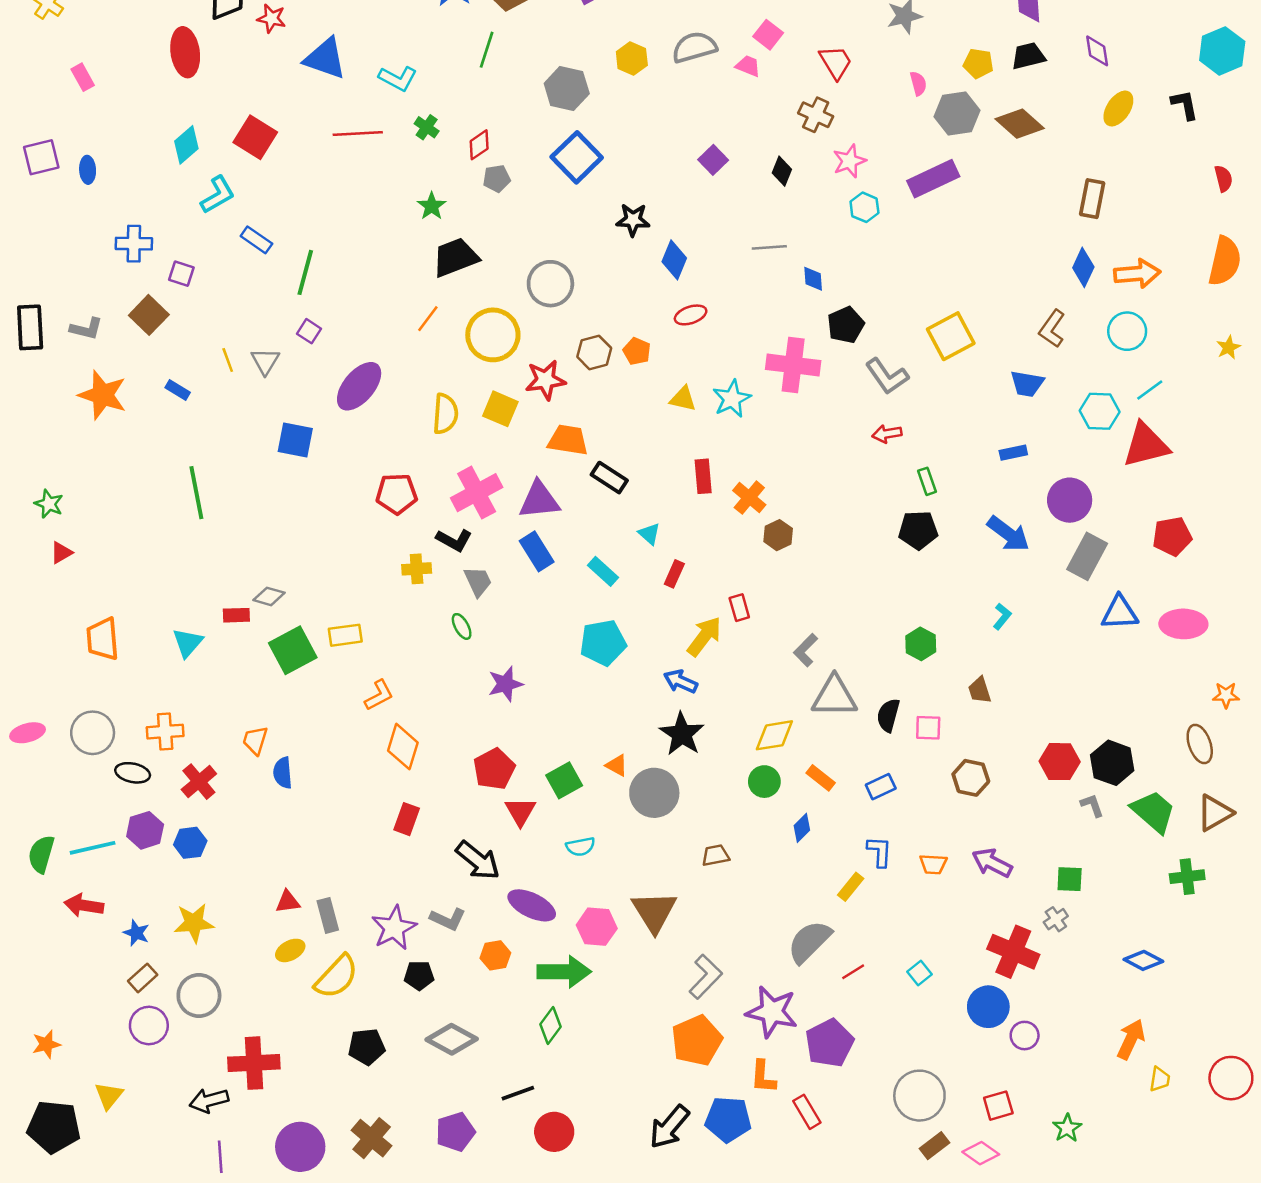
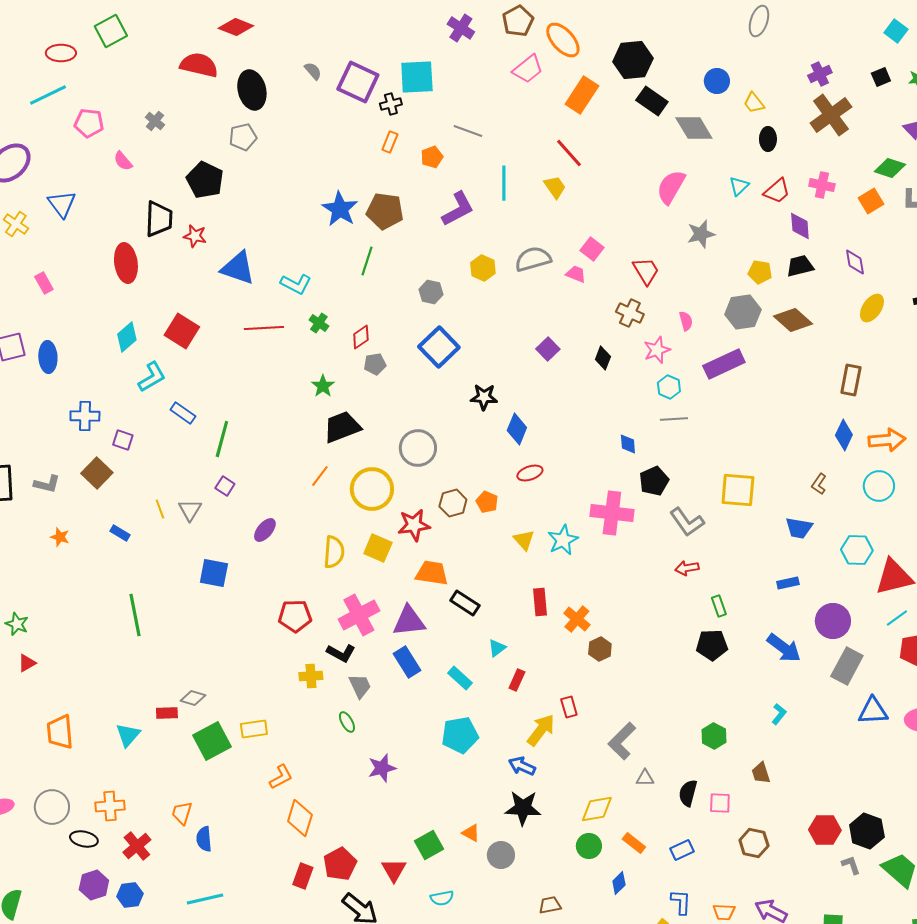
pink semicircle: (918, 83) -> (686, 321), moved
gray hexagon: (567, 88) -> (431, 292), size x0.7
blue ellipse: (88, 170) -> (48, 357), size x1.4
gray line: (769, 247) -> (674, 419), moved
brown L-shape: (1052, 329) -> (819, 484), size x0.7
yellow square: (951, 336) -> (738, 490), turned 33
purple ellipse: (359, 386) -> (265, 530), size x0.6
cyan line: (1150, 390) -> (897, 618), moved
orange star: (103, 395) -> (60, 537), size x0.5
yellow triangle: (683, 399) -> (524, 540), turned 35
cyan triangle: (649, 534) -> (497, 648), turned 42
gray L-shape: (806, 650) -> (622, 741), size x1.4
gray triangle: (834, 696) -> (645, 778), size x0.5
black star: (682, 734) -> (523, 808), turned -30
red pentagon: (494, 769) -> (340, 864), moved
gray circle: (654, 793) -> (501, 855), size x0.7
cyan line: (93, 848) -> (205, 899), moved

